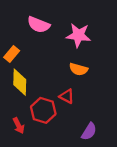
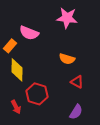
pink semicircle: (39, 25) -> (29, 33), moved
pink star: (78, 35) -> (67, 18), moved
red triangle: (67, 96) -> (77, 82), moved

